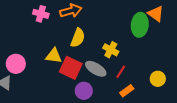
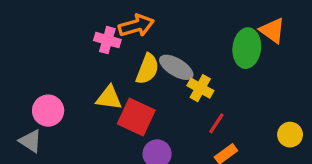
pink cross: (41, 14) -> (107, 40), moved
gray ellipse: (96, 69) -> (176, 67), moved
yellow circle: (158, 79) -> (290, 135), moved

